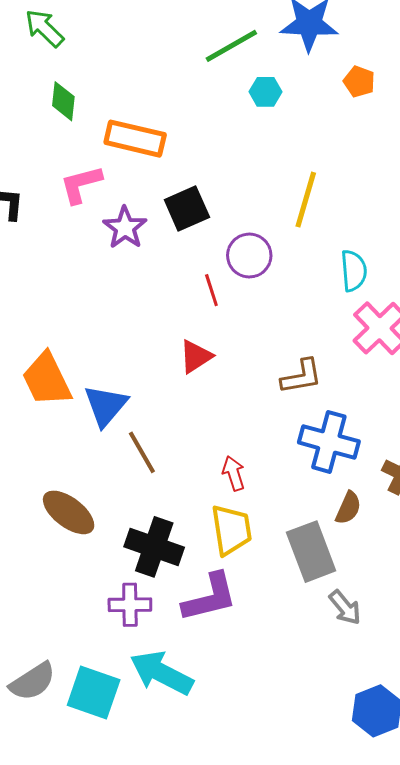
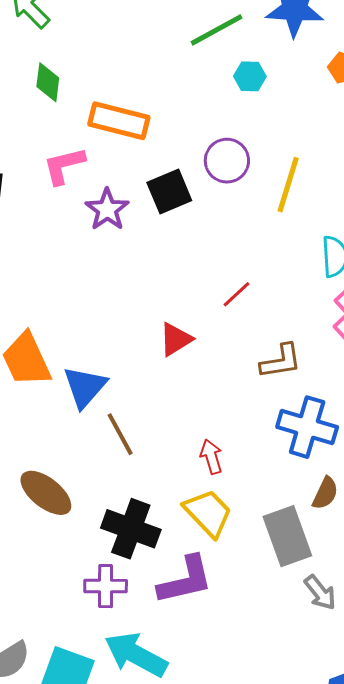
purple circle: (249, 256) -> (227, 161), moved
red line: (211, 290) -> (236, 294), moved, turned 64
yellow trapezoid: (231, 530) -> (208, 513), turned -36

